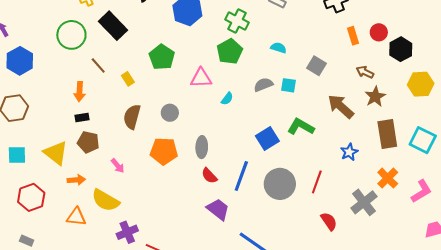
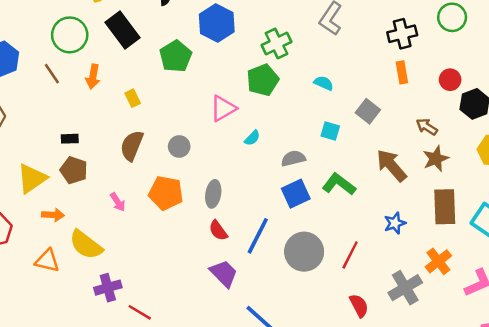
green cross: (237, 21) -> (277, 43), turned 30
orange rectangle: (353, 36) -> (402, 72), moved
green pentagon: (162, 57) -> (176, 56), moved
brown line: (98, 66) -> (52, 74), moved
pink triangle: (201, 78) -> (223, 108), turned -35
gray semicircle: (263, 85) -> (293, 158), moved
orange arrow: (80, 92) -> (93, 77), moved
yellow triangle: (56, 153) -> (32, 178), turned 40
pink arrow: (118, 166) -> (118, 202), moved

